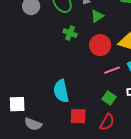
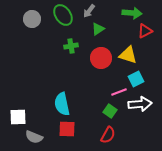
green cross: (70, 33) -> (71, 46), turned -32
pink line: (112, 70) -> (119, 92), moved
red square: (78, 116) -> (67, 129), moved

